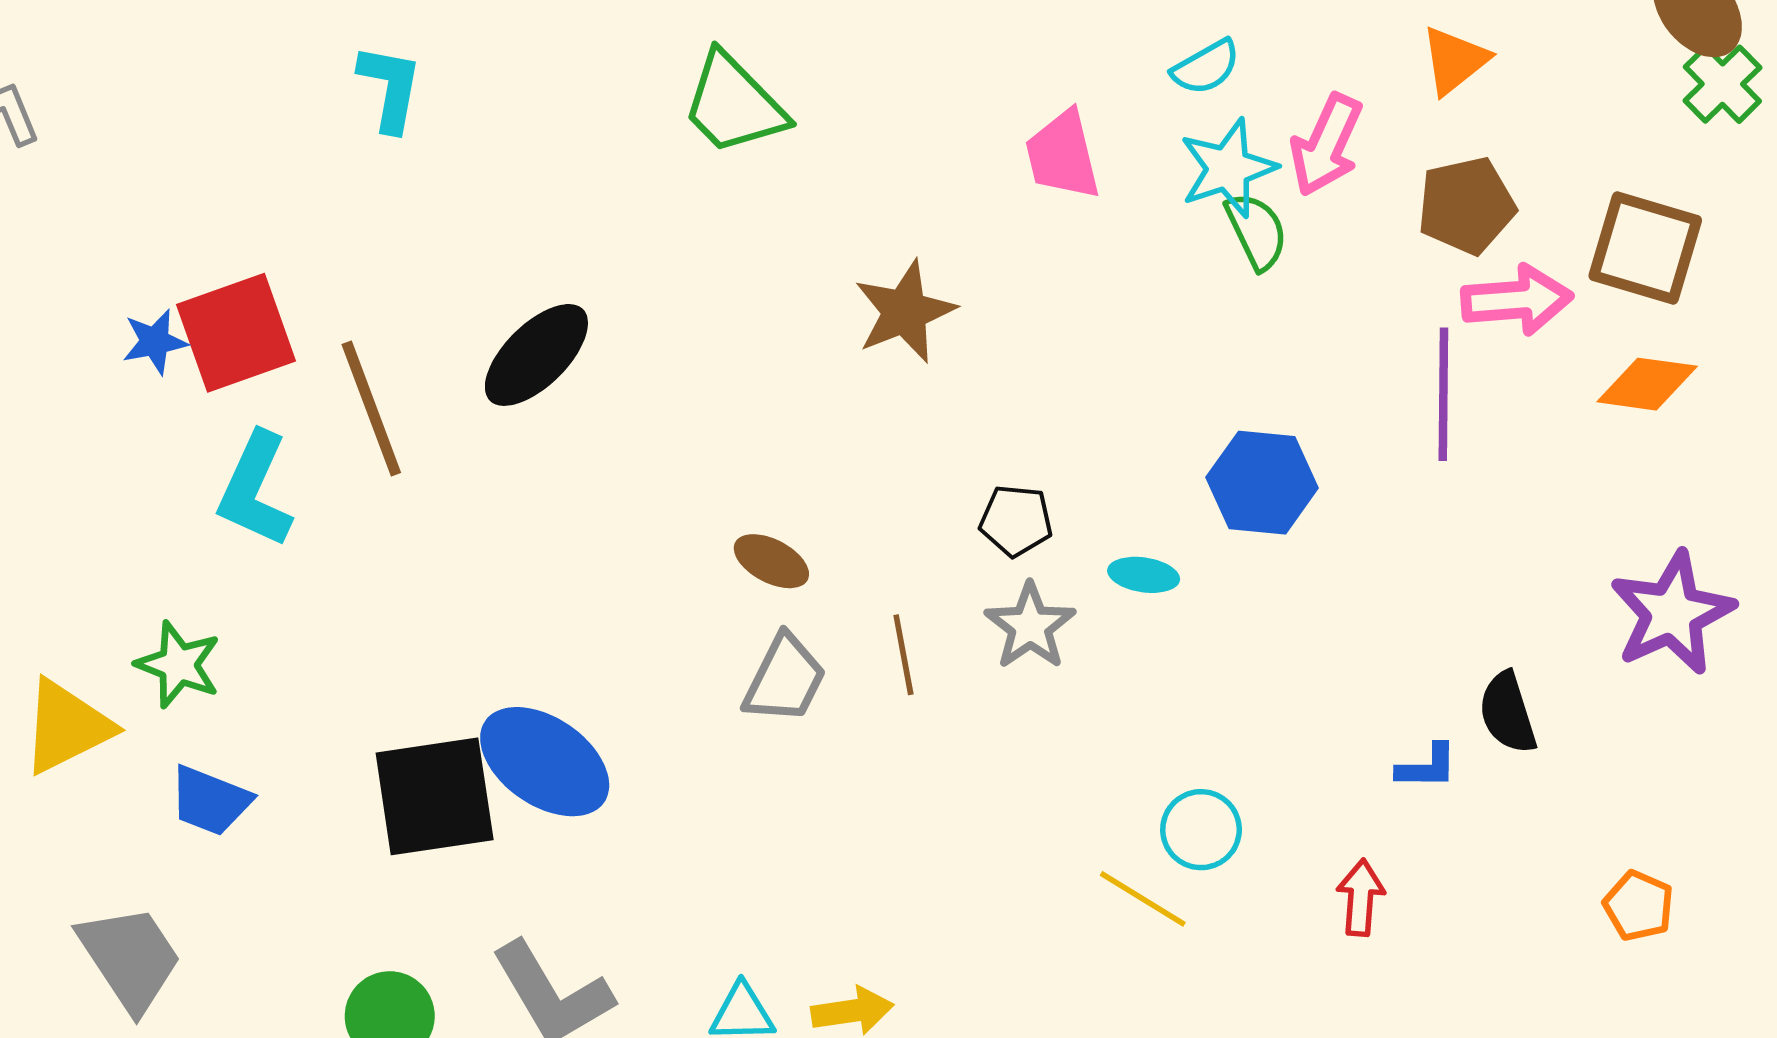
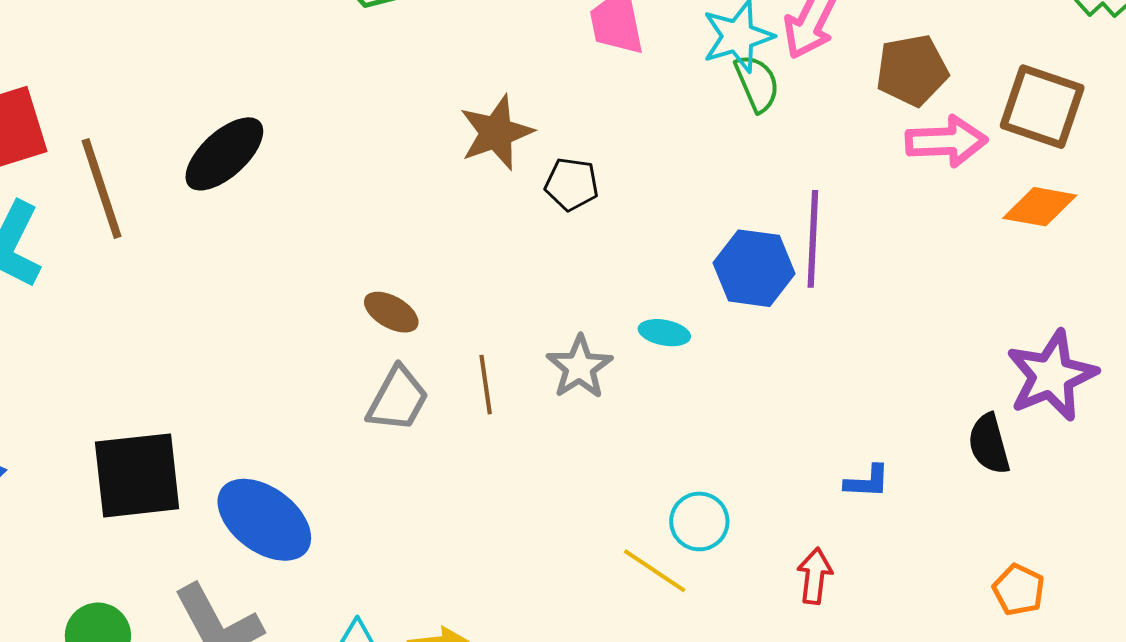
purple line: (1443, 394) -> (813, 239), moved
black pentagon: (1016, 521) -> (572, 184), moved
black semicircle: (1508, 713) -> (989, 444), moved
blue ellipse: (545, 762) -> (264, 520), moved

